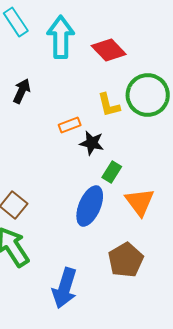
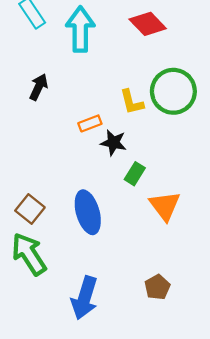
red diamond: (109, 50) -> (148, 24), moved
blue ellipse: (90, 206) -> (88, 212), moved, turned -39
brown pentagon: (126, 260) -> (157, 287), moved, size x0.7

